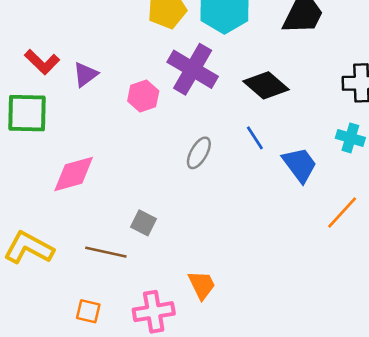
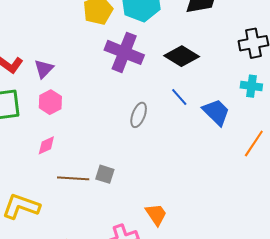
pink hexagon: (143, 96) -> (50, 102), moved
pink diamond: (74, 174) -> (46, 145), size x0.6
brown line: (106, 252) -> (73, 178), moved

